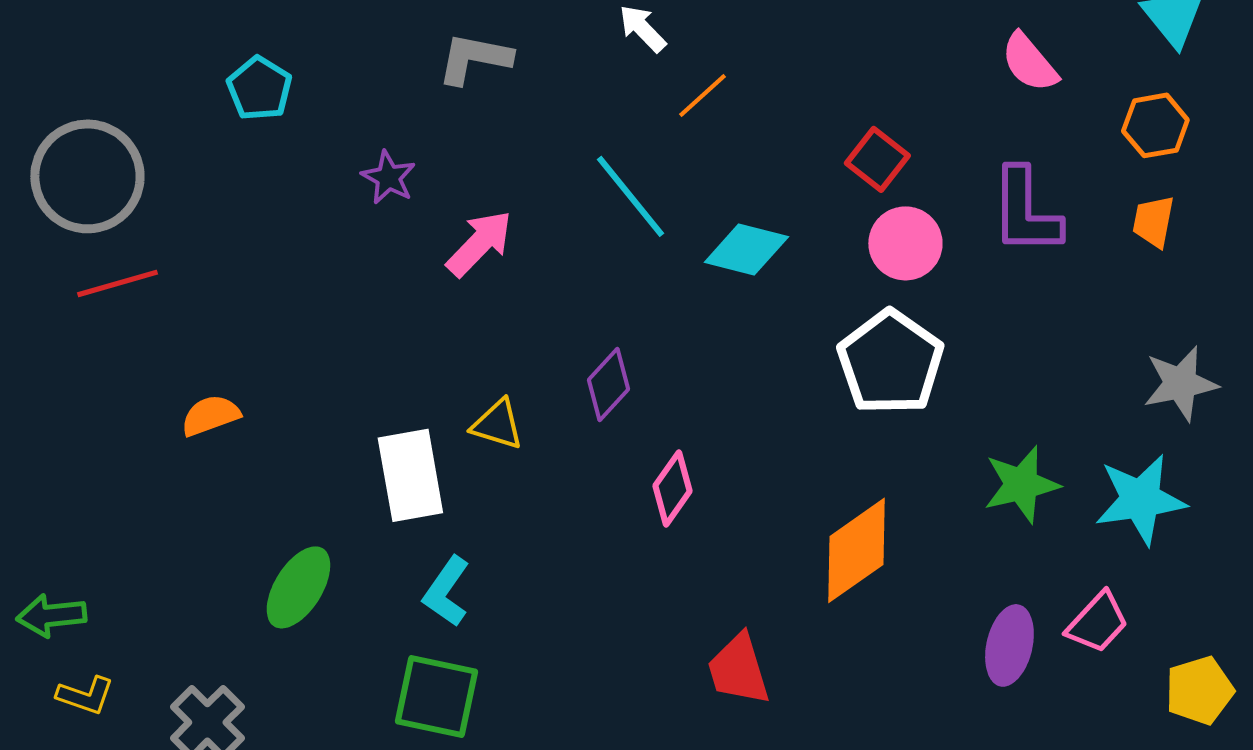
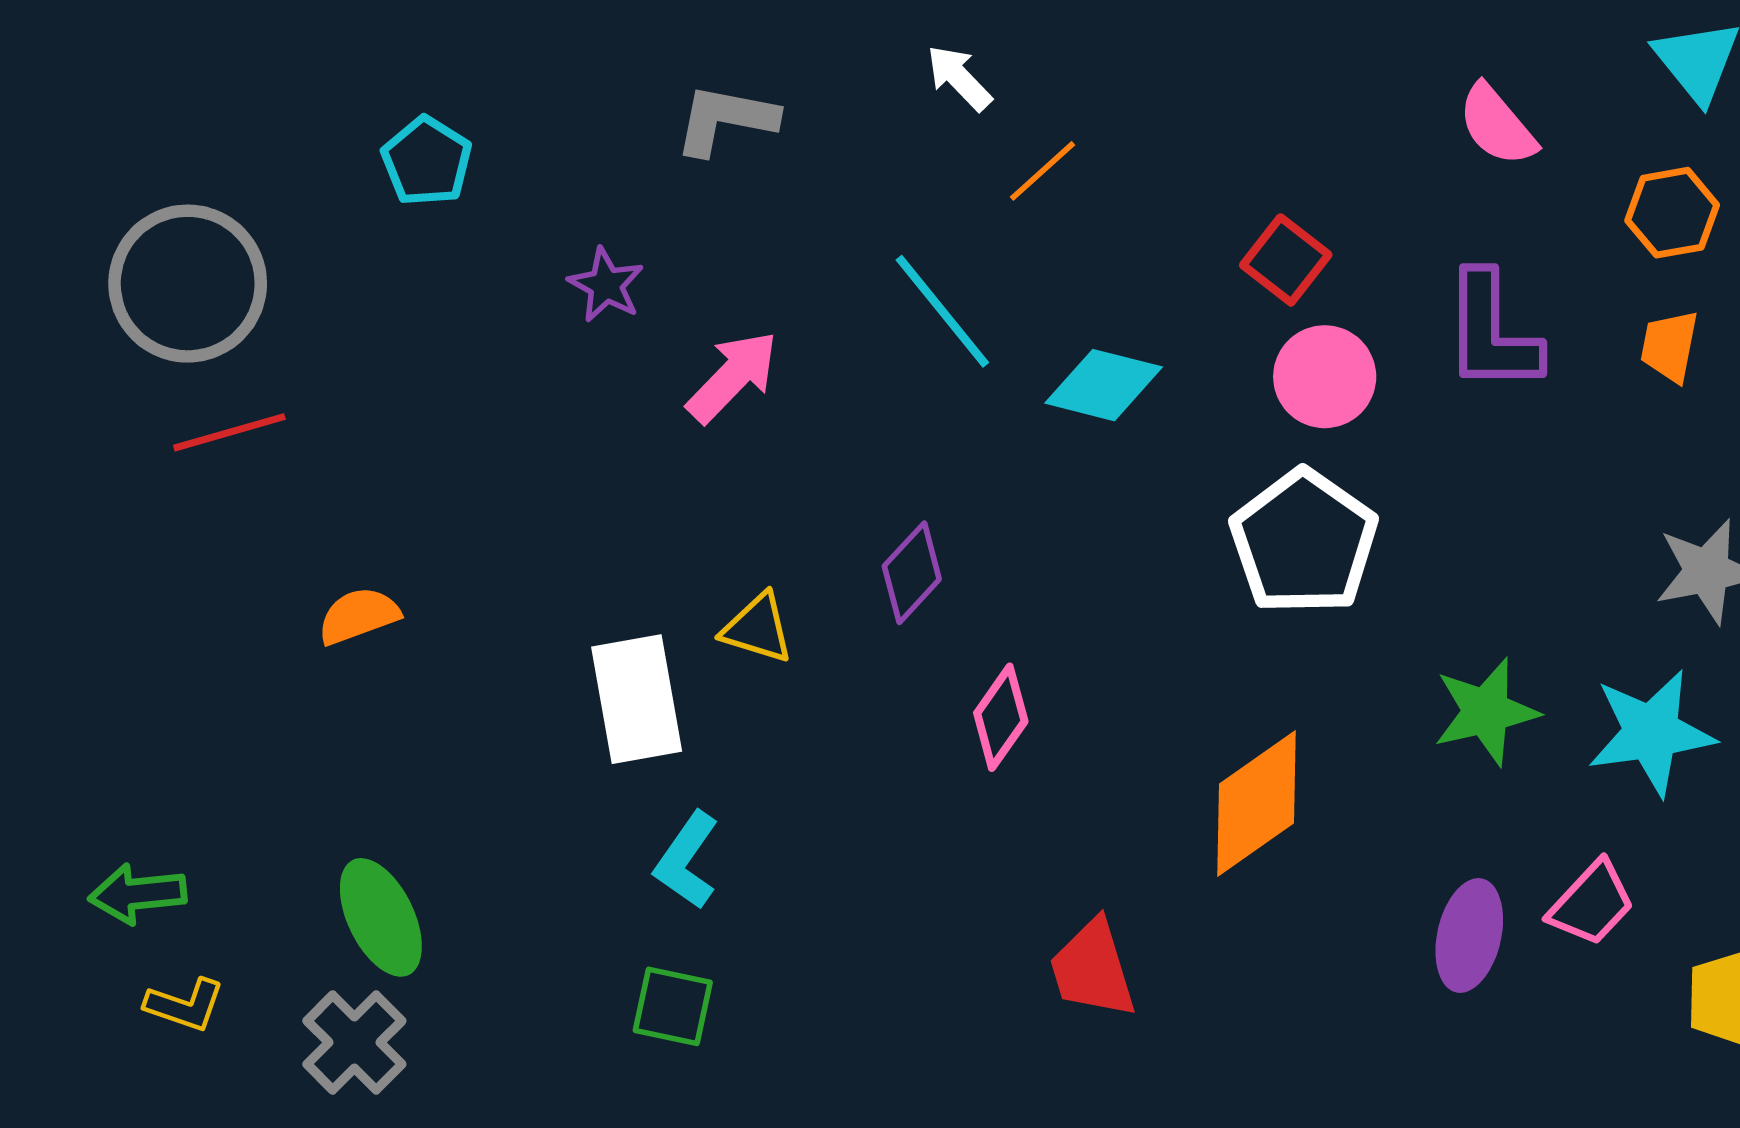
green ellipse: (298, 587) -> (381, 917), moved, turned -58
green square: (436, 696) -> (673, 1006), size x0.7

